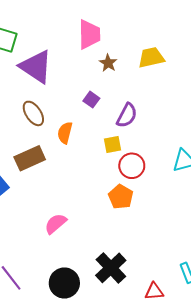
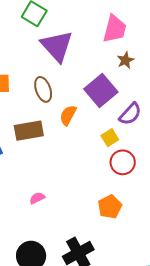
purple square: (91, 100) -> (101, 90), size x2.0
yellow square: (112, 145) -> (110, 138), turned -36
orange pentagon: (121, 197) -> (110, 207), moved
pink semicircle: (56, 224) -> (37, 198), size x0.7

